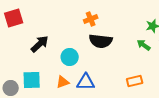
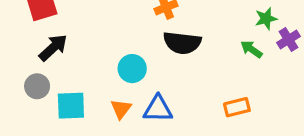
black arrow: (40, 44) -> (53, 48), moved
orange triangle: (63, 82) -> (121, 109), turned -32
gray circle: (11, 88) -> (37, 86), moved

